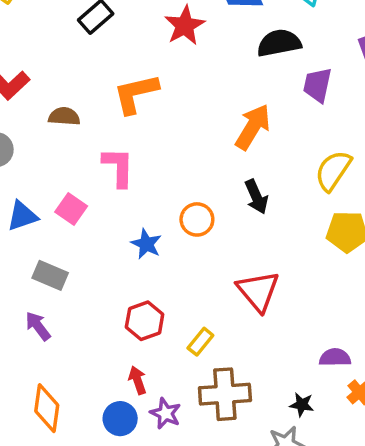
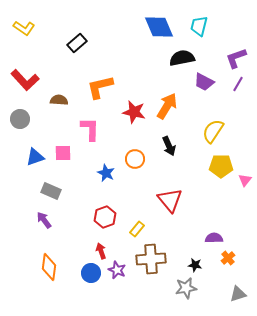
red star: (185, 26) -> (134, 112), moved, turned -30
purple trapezoid: (317, 85) -> (204, 82), turned -75
pink square: (71, 209) -> (63, 153), turned -36

